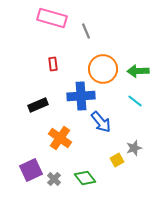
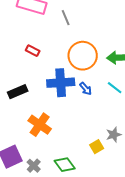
red rectangle: (53, 64) -> (33, 51), turned -56
blue arrow: (101, 122) -> (86, 89), moved, size x0.6

